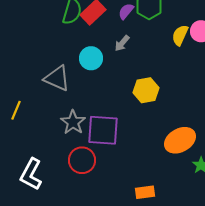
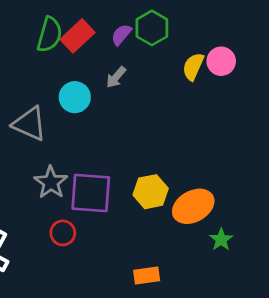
yellow hexagon: (146, 90) -> (151, 192), moved
red circle: (82, 160) -> (63, 233), size x0.7

